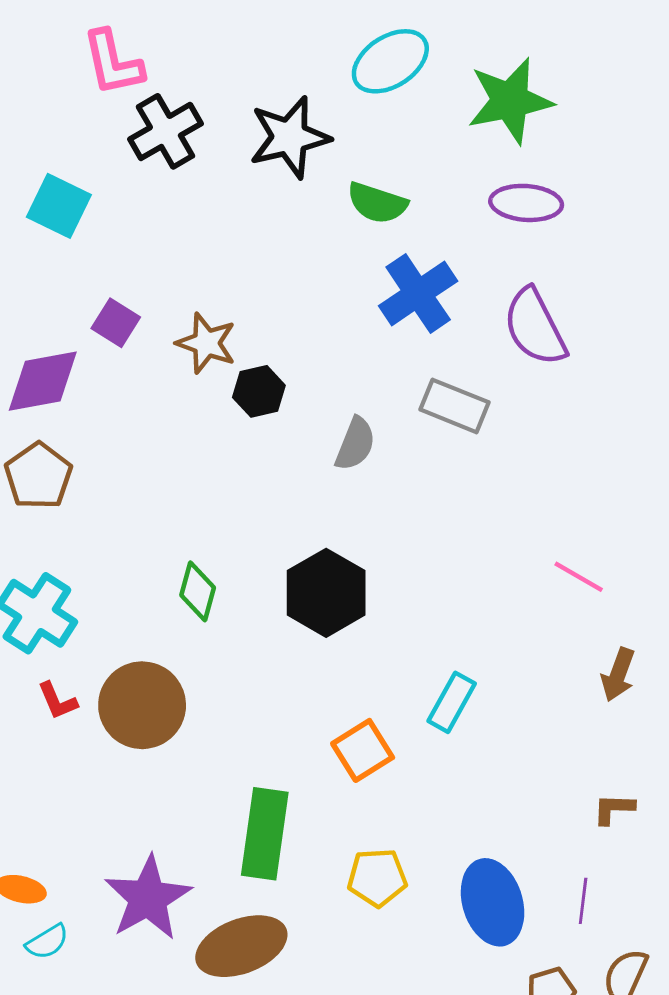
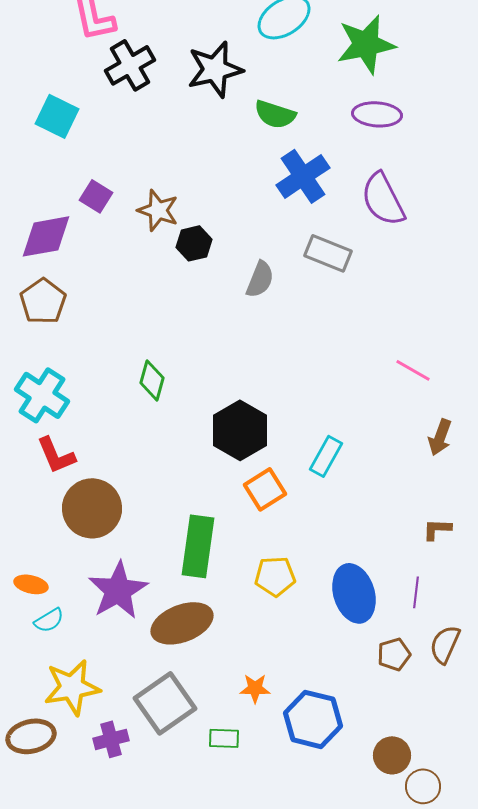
black hexagon: (326, 593) -> (240, 430), moved
red L-shape: (57, 701) -> (56, 455), size x1.4
brown circle: (142, 705) -> (92, 508), moved

